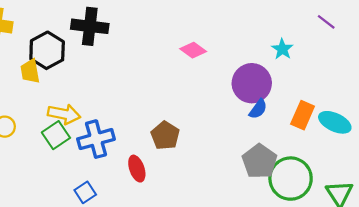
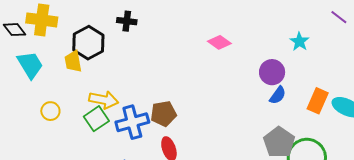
black cross: (90, 26) -> (127, 21), size x0.6
purple circle: (252, 83) -> (272, 72), size x0.7
brown pentagon: (165, 136) -> (163, 114), moved, turned 30

